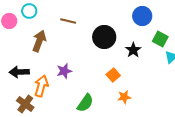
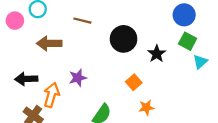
blue circle: (142, 16) -> (184, 15), moved
brown arrow: (39, 41) -> (49, 43), turned -110

